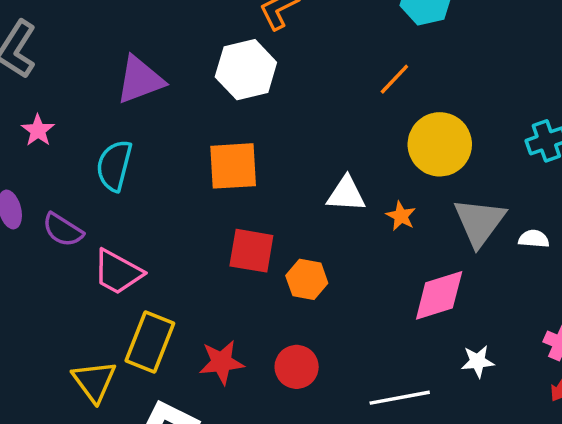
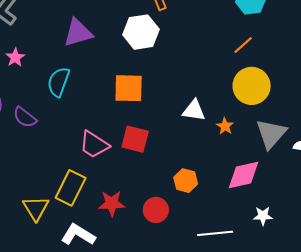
orange line: (394, 79) -> (243, 45), moved
pink trapezoid: (118, 272) -> (94, 145), moved
orange hexagon: (307, 279) -> (186, 181), moved

